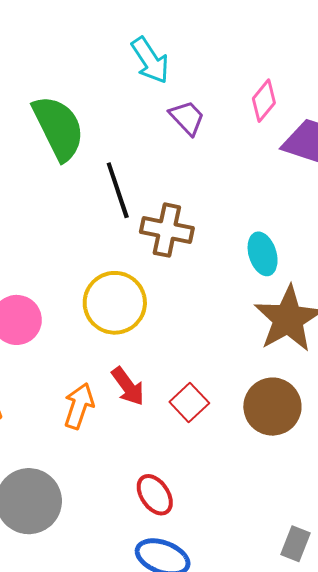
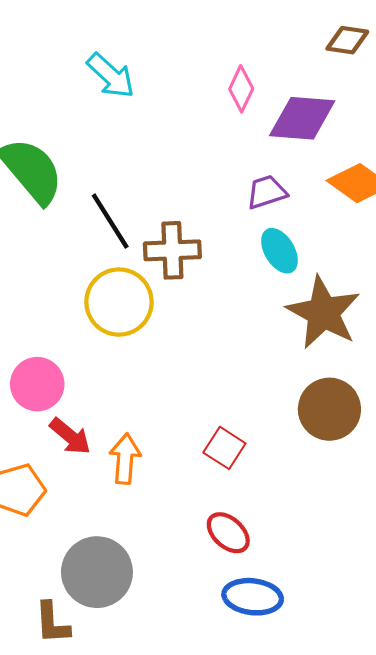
purple trapezoid: (187, 118) -> (267, 192), moved, turned -51
yellow circle: (115, 303) -> (119, 302), moved
red arrow: (128, 386) -> (70, 436), moved
red square: (189, 403) -> (224, 448), moved

